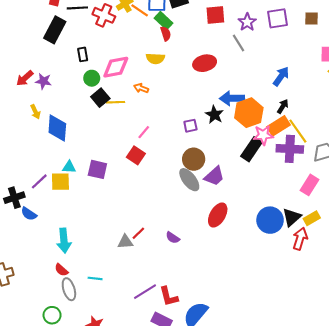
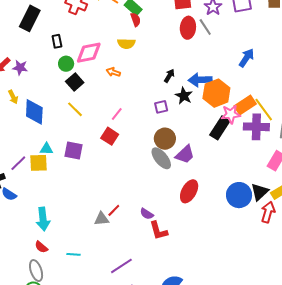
red ellipse: (205, 63) -> (188, 28), moved, turned -70
yellow line: (116, 102) -> (75, 109), moved, turned 48
black arrow: (283, 106) -> (169, 76), moved
gray ellipse: (69, 289) -> (36, 271), moved
red L-shape: (169, 296) -> (159, 231), moved

